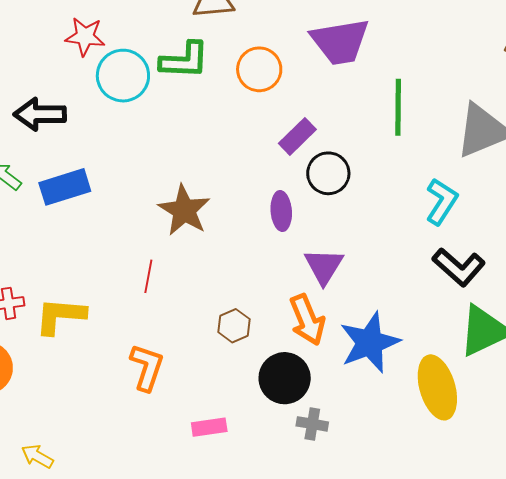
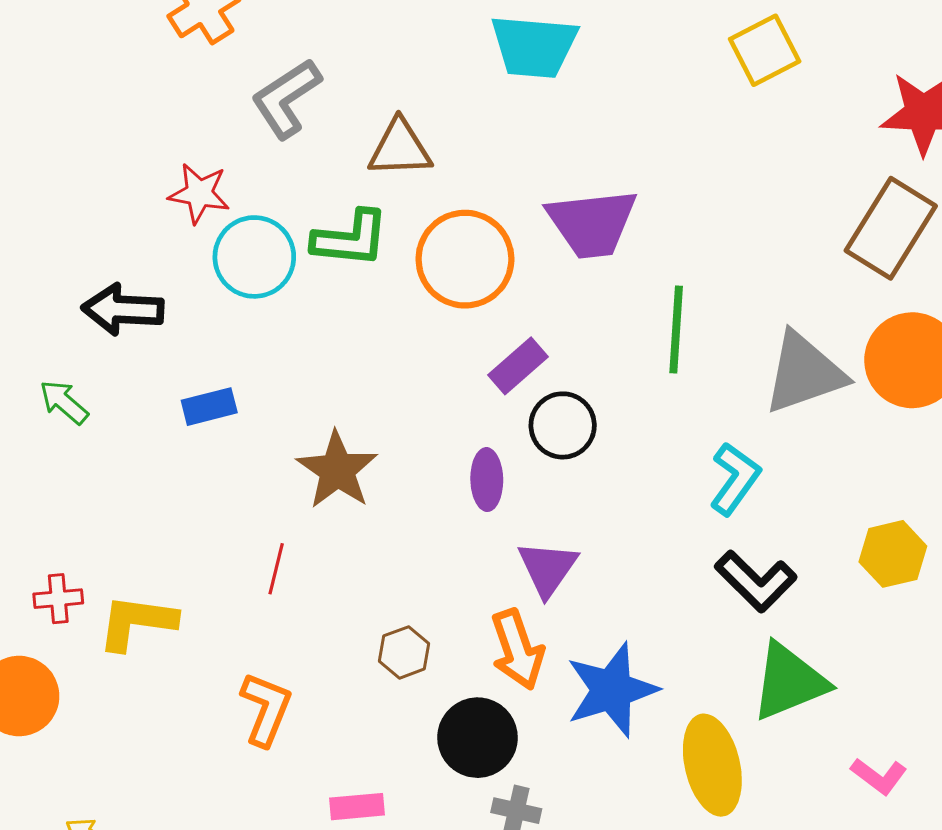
orange circle: (259, 69) -> (465, 259), size x1.4
blue rectangle: (65, 187) -> (209, 407), moved, size x0.7

